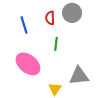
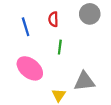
gray circle: (72, 13) -> (90, 14), moved

